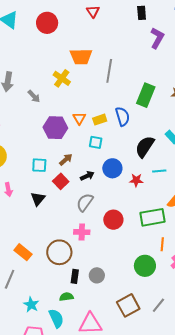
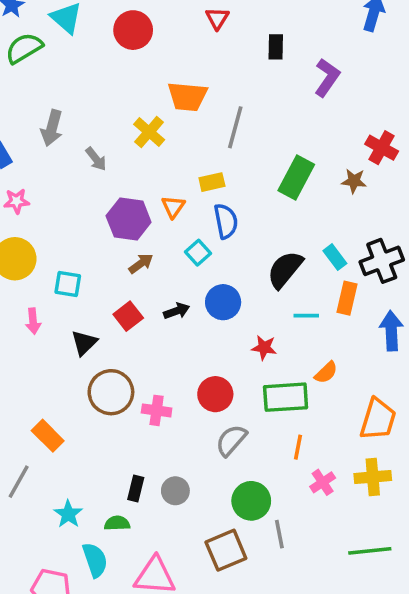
black rectangle: (142, 13) -> (276, 47), moved
blue semicircle: (122, 116) -> (226, 221), moved
yellow rectangle: (100, 120) -> (212, 182), moved
cyan square: (96, 142) -> (198, 253), turned 32
brown arrow: (66, 160) -> (141, 264), moved
cyan square: (39, 165) -> (68, 284), moved
red star: (136, 180) -> (264, 348), moved
gray semicircle: (85, 202) -> (231, 440), moved
brown circle: (59, 252) -> (111, 392), moved
green circle: (145, 266) -> (251, 501), moved
cyan star: (31, 305) -> (68, 514), moved
gray line: (158, 305) -> (279, 534), moved, turned -56

